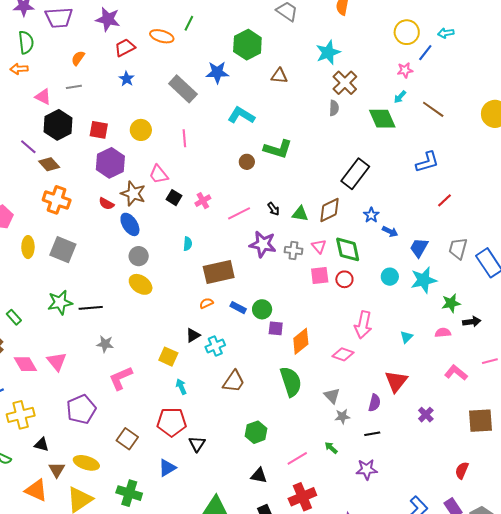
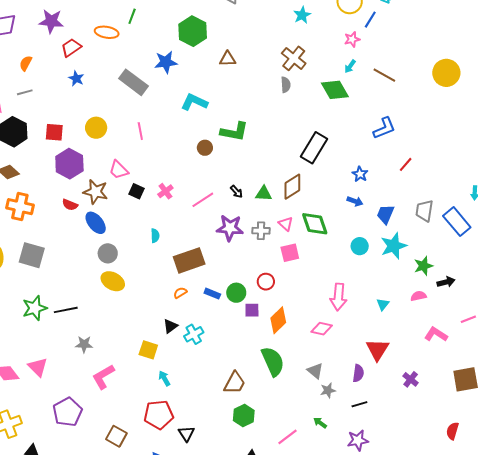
cyan star: (328, 52) -> (302, 15), moved, size x0.7
blue star: (371, 215) -> (360, 174), moved
red circle: (344, 279) -> (266, 282), moved
brown trapezoid: (234, 381) -> (235, 383), moved

